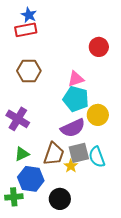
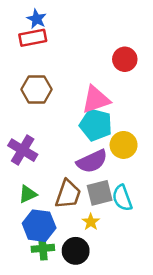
pink triangle: (76, 79) -> (96, 100), size x1.4
yellow star: (71, 166) -> (91, 222), moved
green cross: (14, 197) -> (43, 248), moved

